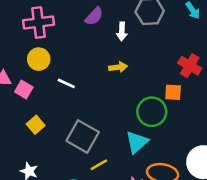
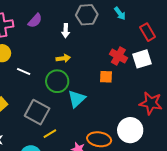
purple semicircle: (94, 16) -> (35, 21), moved
green circle: (152, 112) -> (57, 81), moved
cyan triangle: (137, 142) -> (77, 99), moved

